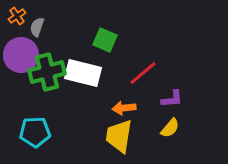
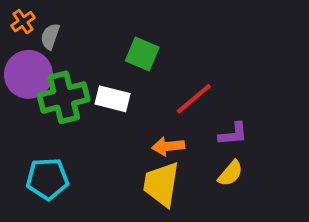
white rectangle: (83, 73) -> (112, 99), size x0.7

